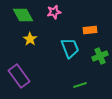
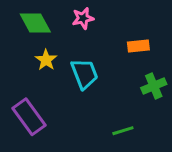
cyan trapezoid: (70, 48) -> (84, 74), moved

